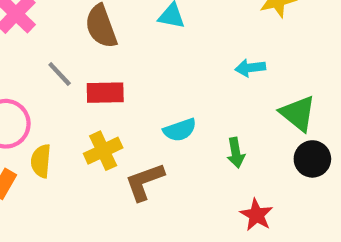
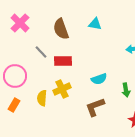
yellow semicircle: (41, 161) -> (42, 98), moved
brown L-shape: (145, 182) -> (95, 107), moved

